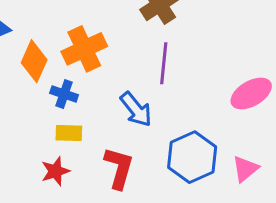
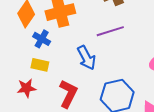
purple line: (164, 63) -> (110, 31), turned 56

